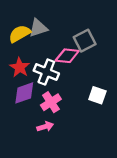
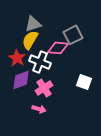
yellow semicircle: (20, 34) -> (30, 40), moved, turned -30
pink arrow: (45, 127) -> (39, 109), turned 32

